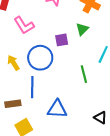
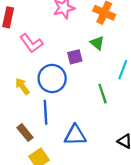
green triangle: (82, 29) -> (97, 43), turned -32
brown rectangle: (13, 104) -> (25, 133), turned 63

